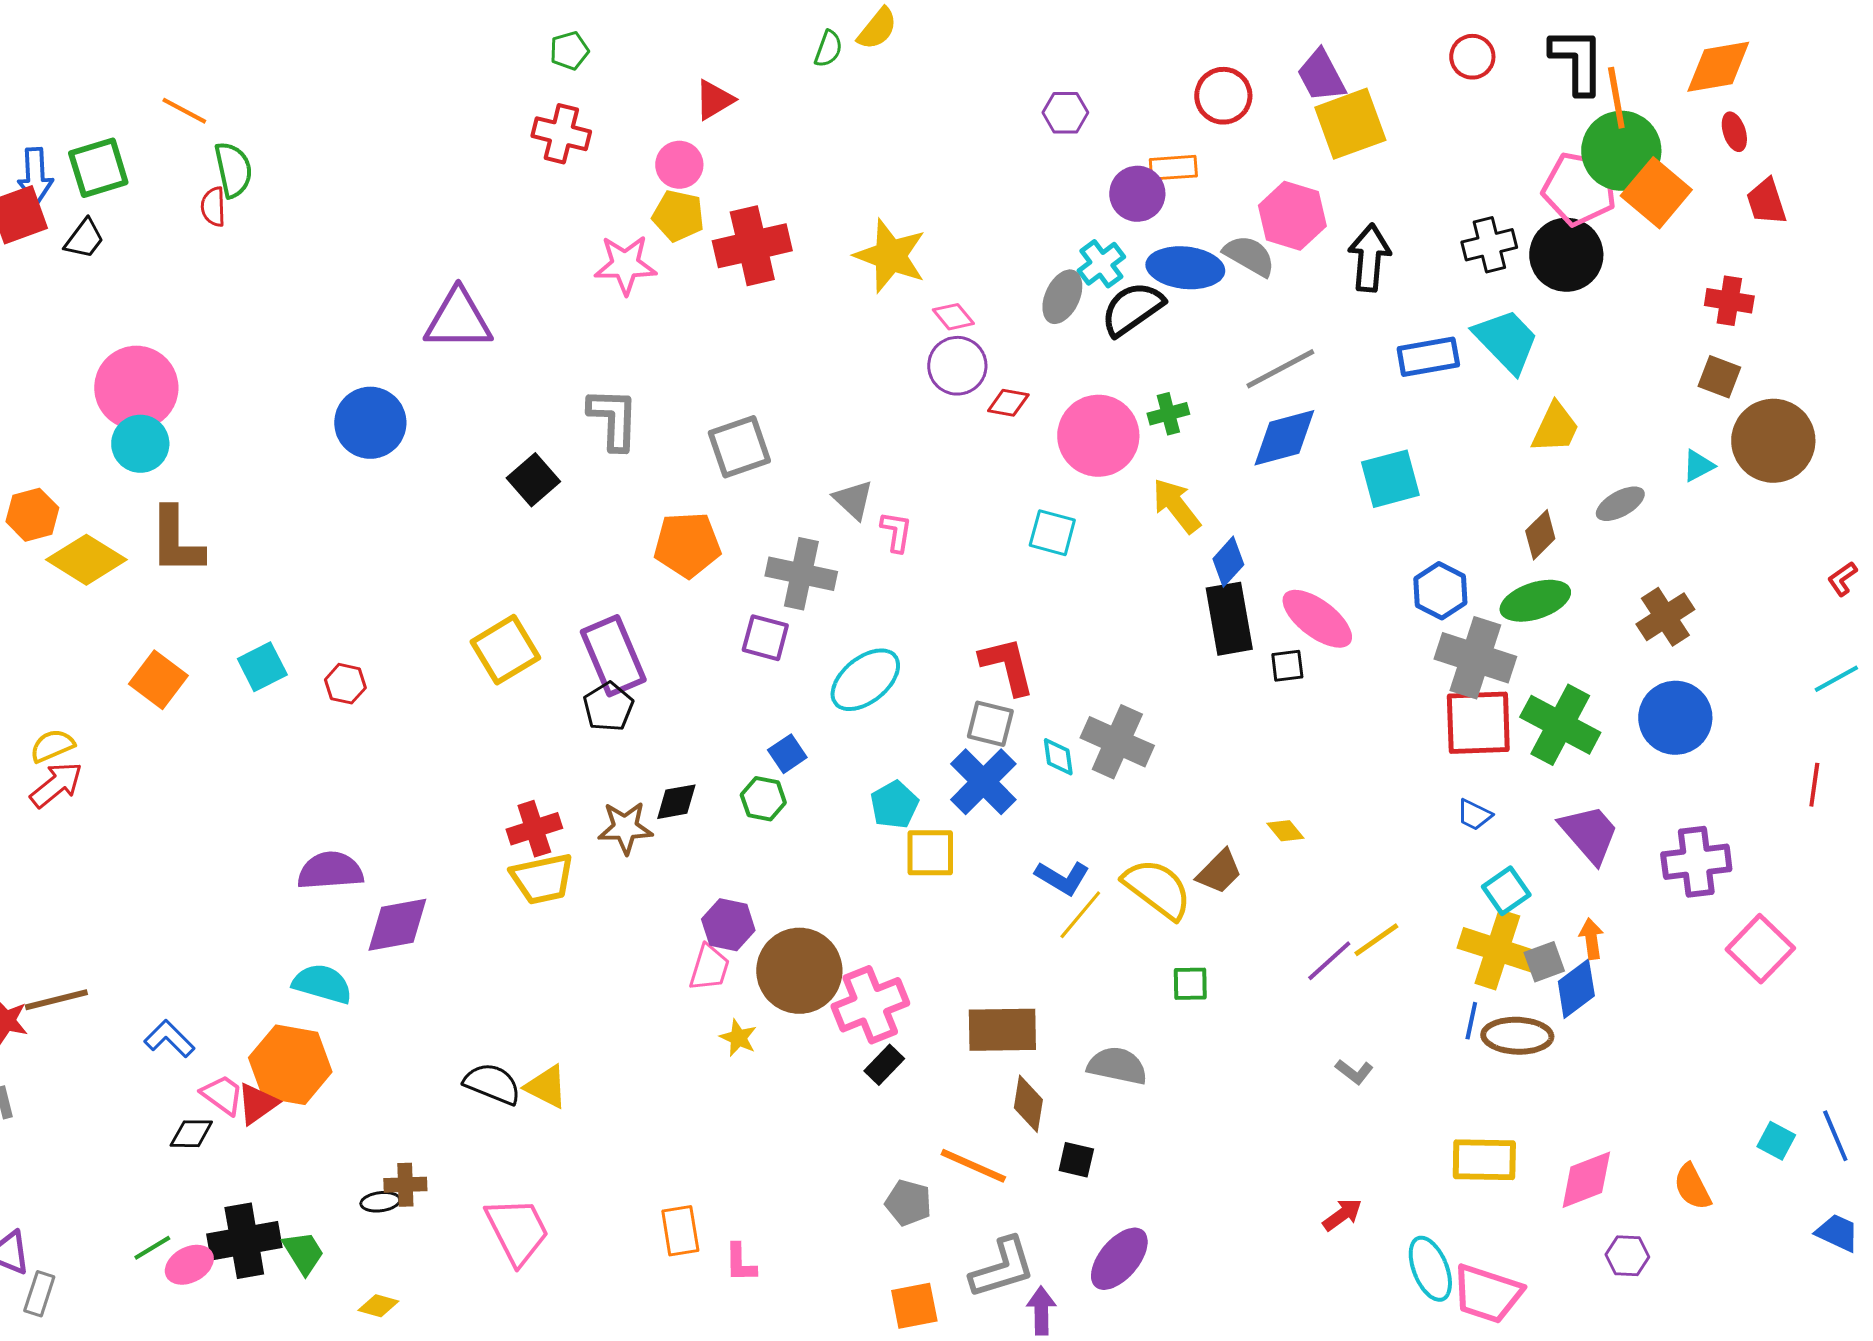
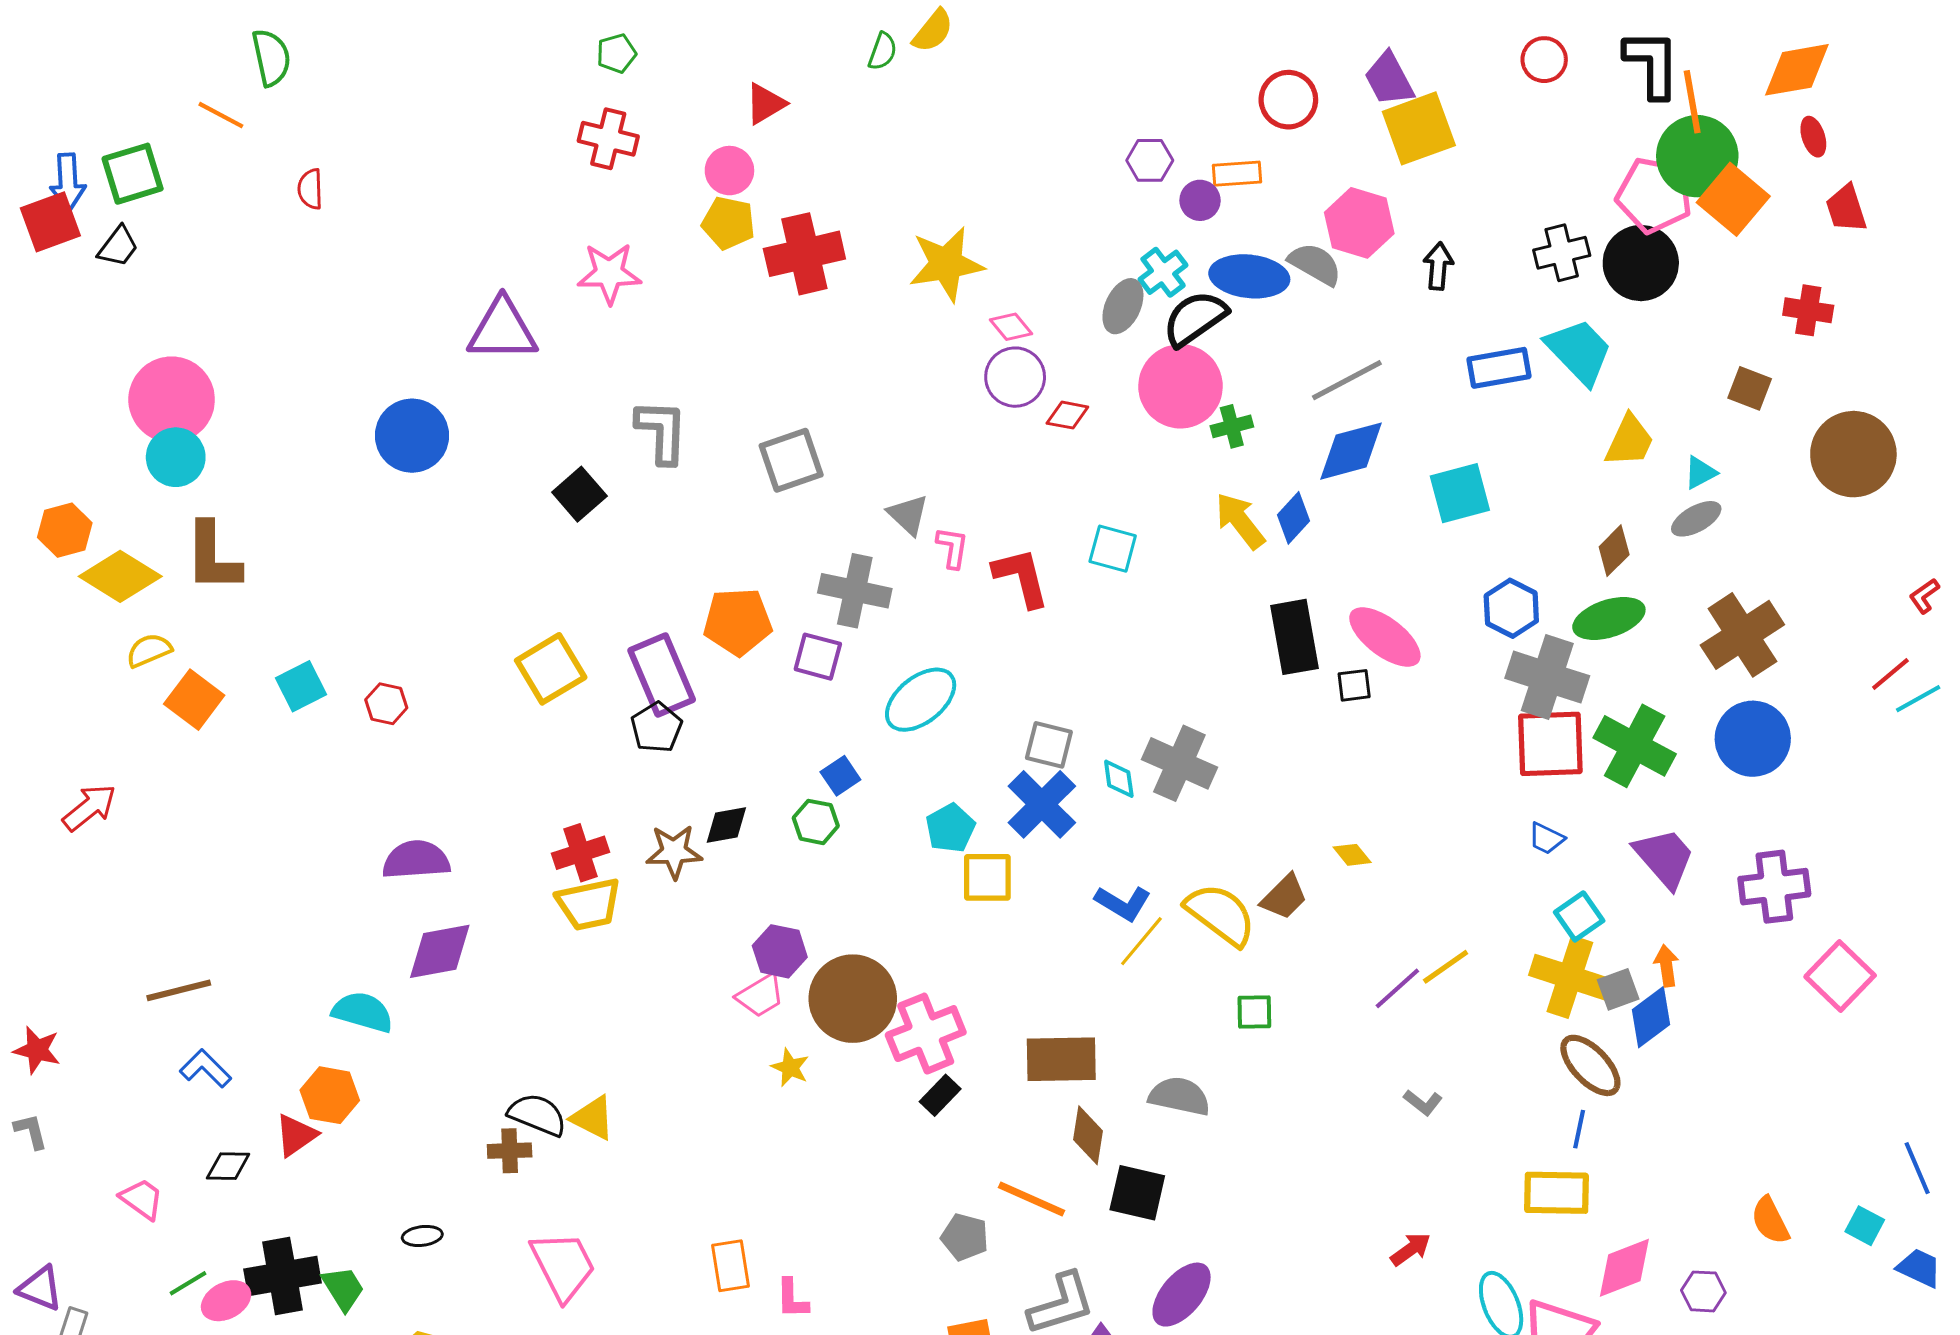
purple hexagon: (1065, 113) -> (1150, 160), moved
green semicircle: (233, 170) -> (271, 58), moved
purple circle: (1137, 194) -> (1200, 200), size x0.7
red semicircle: (213, 207) -> (310, 189), moved
yellow star: (890, 256) -> (946, 264), turned -30
black arrow: (1369, 258) -> (1438, 266), size x0.7
pink star: (625, 265) -> (609, 273), moved
brown square: (1719, 377) -> (1750, 388), moved
pink circle: (1098, 436) -> (1180, 386), moved
cyan triangle: (1698, 466) -> (1700, 473), moved
orange pentagon: (687, 545) -> (738, 622), moved
blue diamond: (1228, 562) -> (1294, 518), moved
brown cross: (1665, 617) -> (1742, 635), size x1.4
red L-shape: (1007, 666) -> (1021, 577), moved
yellow semicircle: (52, 746) -> (149, 650), moved
red line: (1814, 785) -> (1890, 674), moved, turned 42
purple semicircle: (330, 871) -> (416, 860), moved
pink trapezoid: (709, 968) -> (760, 996), turned 42
brown line: (56, 1000) -> (179, 990), moved
blue line: (1471, 1021) -> (1579, 1129), moved
brown ellipse: (1517, 1036) -> (1590, 1065), turned 44
orange hexagon: (290, 1065) -> (330, 1095), size x0.7
pink trapezoid: (222, 1095) -> (142, 1199), moved
cyan square: (1776, 1141) -> (1865, 1226), moved
black square: (1076, 1160) -> (1137, 1193), size x1.5
pink diamond: (1586, 1180) -> (1624, 1268), moved
brown cross: (405, 1185) -> (510, 1151), moved

